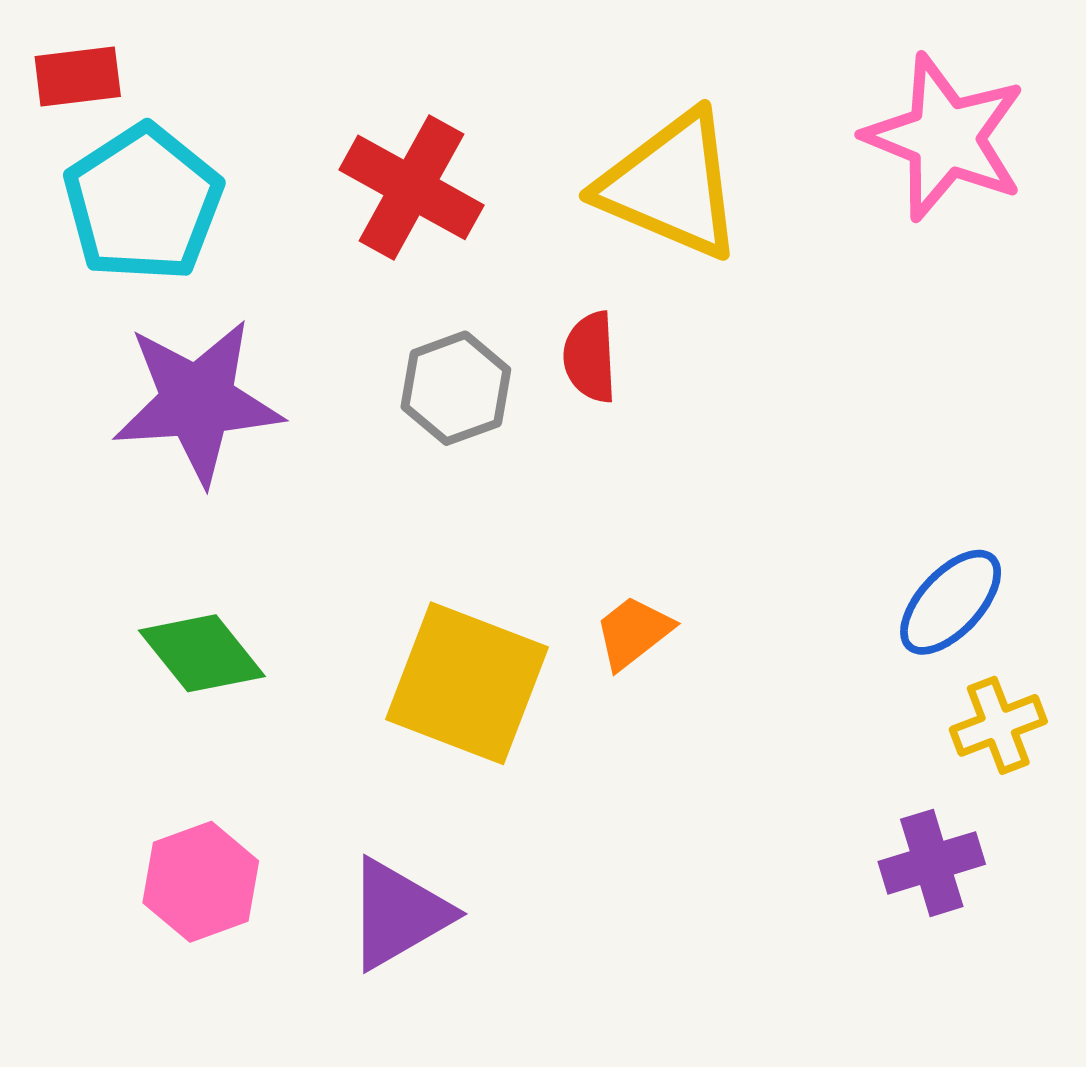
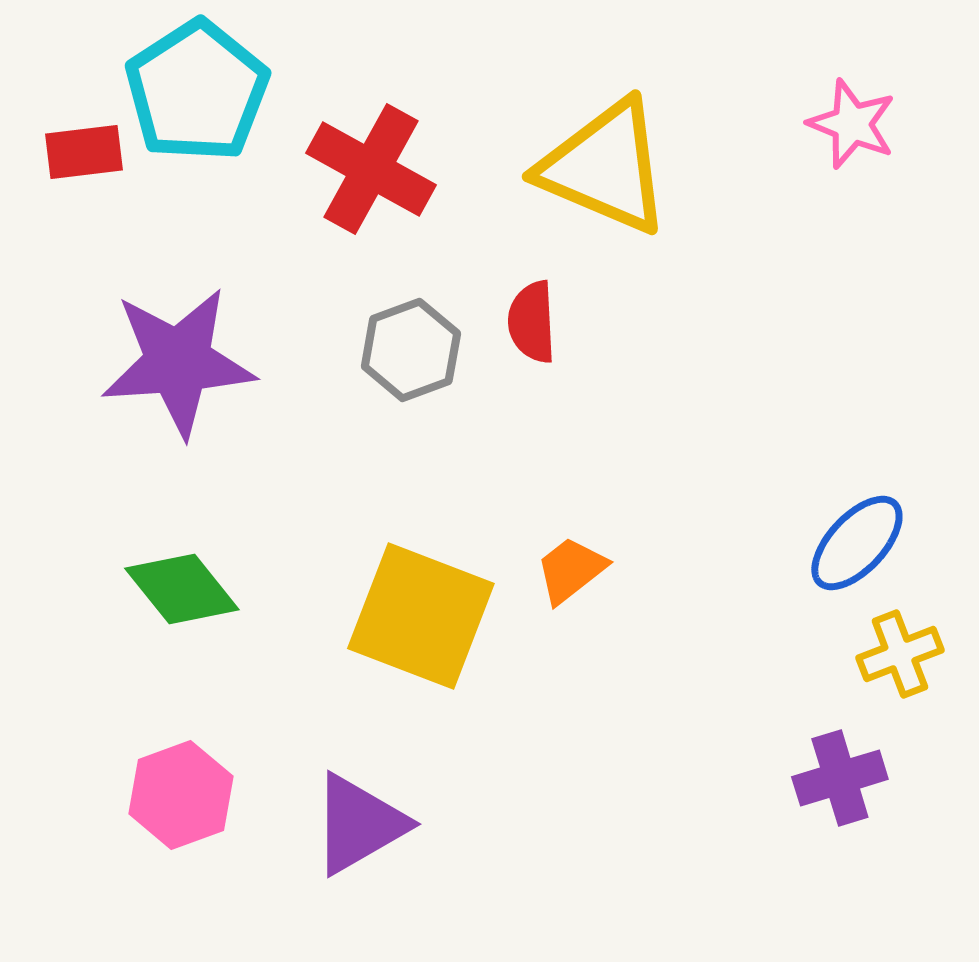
red rectangle: (78, 77) -> (84, 152), moved
pink star: (945, 138) -> (852, 124), size x0.6
cyan pentagon: (143, 203) -> (197, 91), moved

